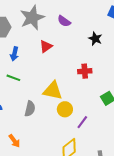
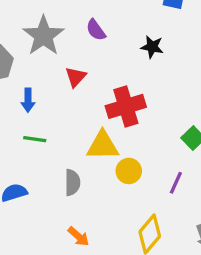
purple semicircle: (64, 21) -> (96, 30), turned 32
red cross: (85, 71) -> (126, 106), moved, size x1.6
purple line: (82, 122) -> (176, 183), moved
orange arrow: (14, 141) -> (78, 236), moved

